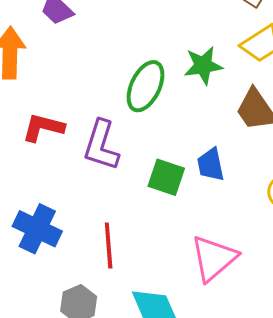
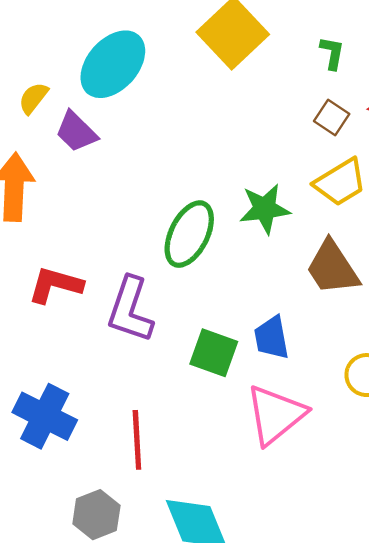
pink triangle: (214, 258) -> (276, 415), moved

